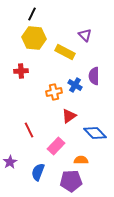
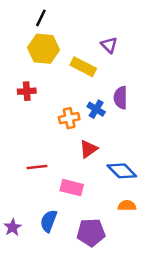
red line: (29, 130) -> (37, 167), turned -70
pink rectangle: (56, 146) -> (72, 188), turned 60
orange semicircle: (81, 160) -> (127, 206), moved
purple star: (10, 162) -> (13, 227), moved

